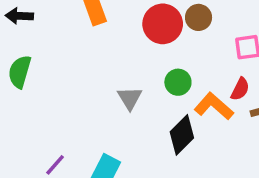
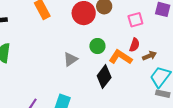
gray triangle: (130, 98) -> (70, 59), turned 35

